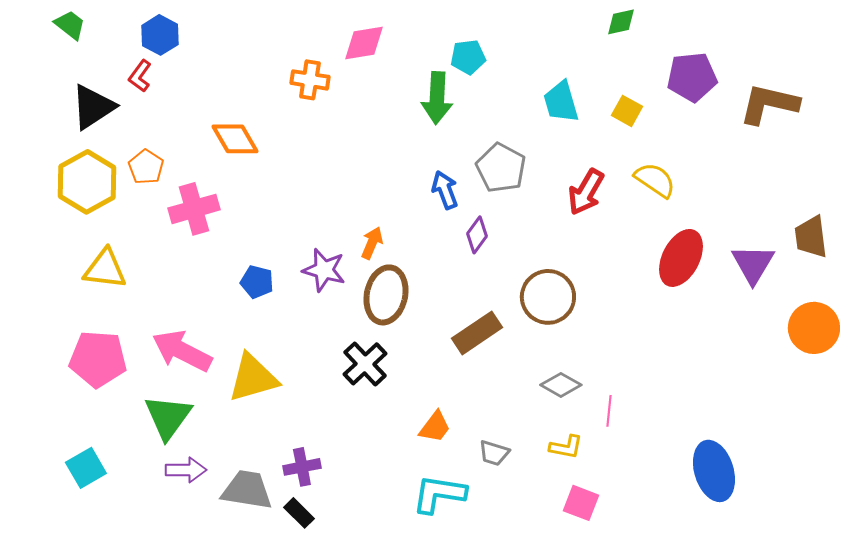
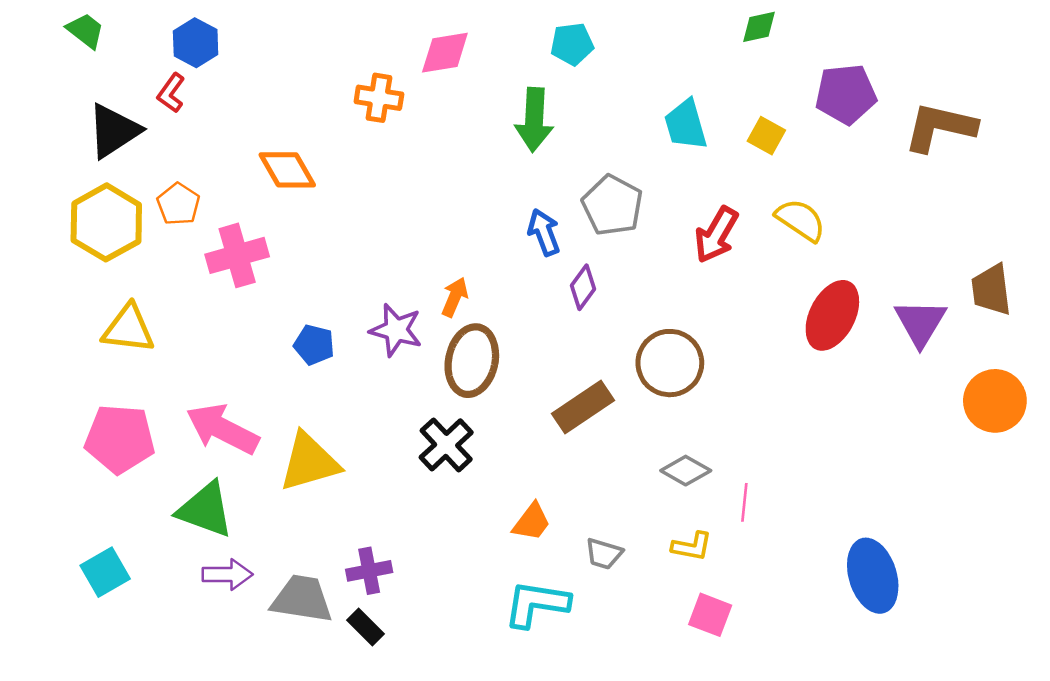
cyan pentagon: (468, 57) -> (572, 44), moved
green triangle: (168, 417) -> (205, 510), turned -46

